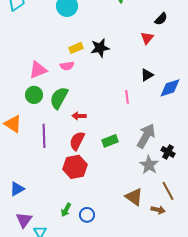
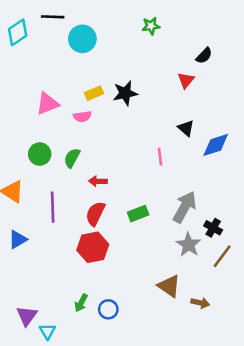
pink triangle: (38, 70) -> (47, 104), moved
black triangle: (147, 75) -> (186, 128), turned -48
green semicircle: (59, 98) -> (72, 158), size x0.7
blue triangle: (17, 189) -> (18, 239), moved
brown line: (168, 191) -> (222, 256), moved, turned 66

